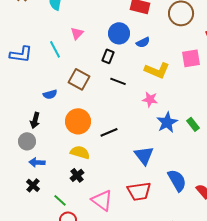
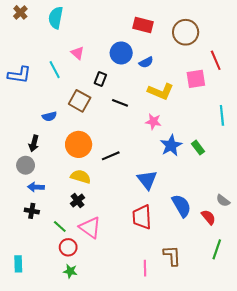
pink triangle: (77, 33) -> (78, 53), turned -32
black rectangle: (108, 56) -> (100, 79), moved
black cross: (33, 185) -> (32, 211), turned -32
red trapezoid: (139, 191) -> (142, 217), turned 95
pink triangle: (102, 200) -> (90, 228), moved

